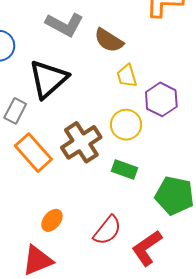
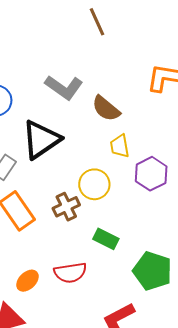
yellow circle: (126, 125) -> (94, 184), moved
brown cross: (81, 142) -> (66, 207), size x0.7
red semicircle: (107, 230) -> (70, 273), moved, turned 36

